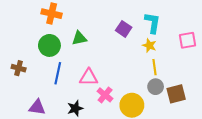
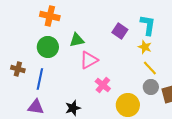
yellow line: (155, 67) -> (150, 68), turned -35
blue line: (58, 73) -> (40, 79), moved
pink triangle: (89, 77) -> (89, 60), moved, turned -30
pink cross: (105, 95) -> (103, 85), moved

